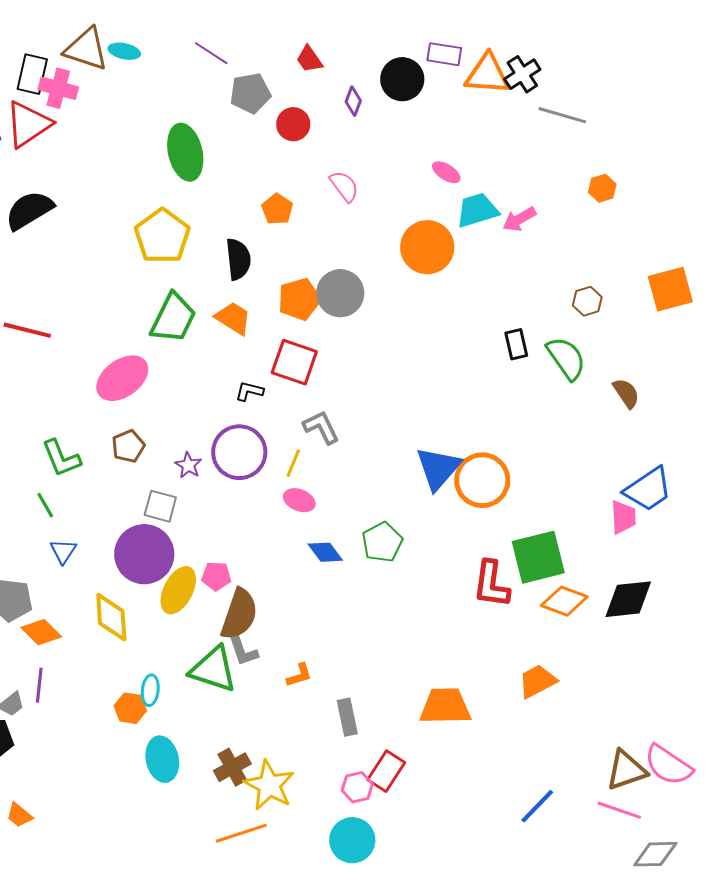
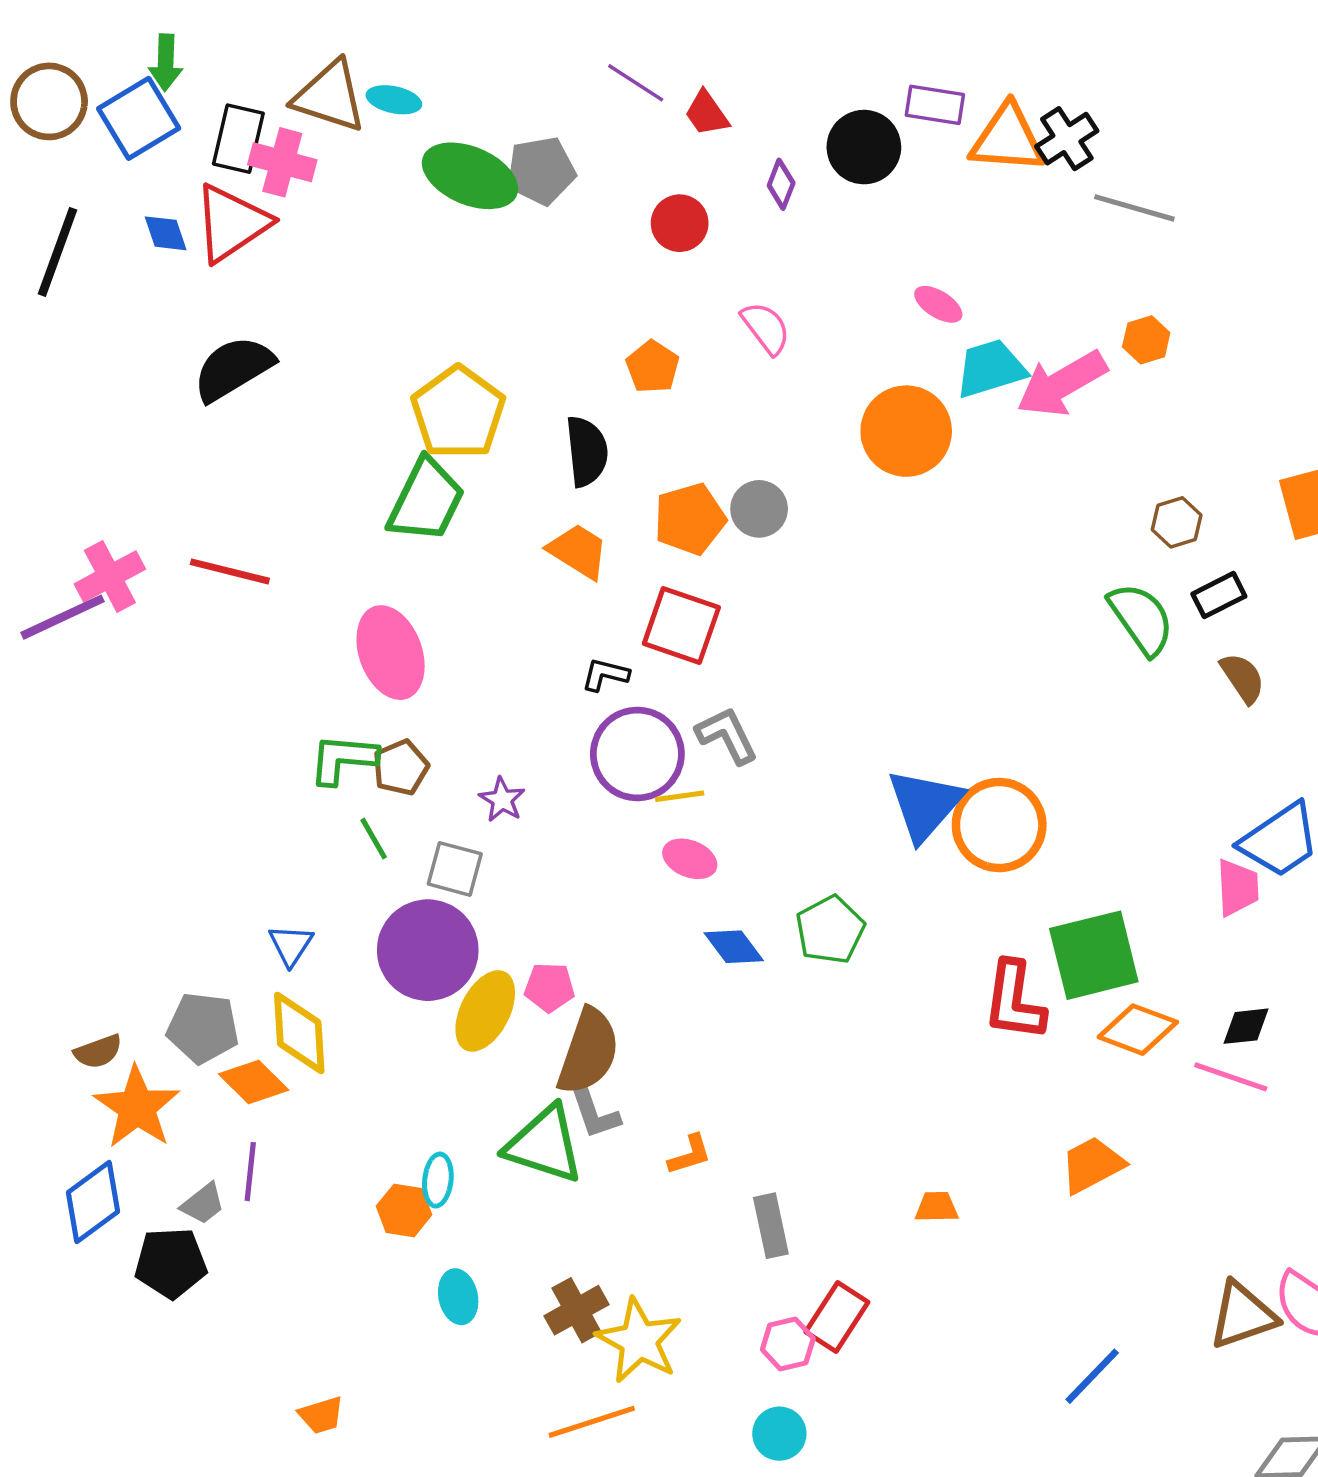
purple line: (211, 53) -> (636, 83), moved
gray pentagon: (250, 93) -> (541, 171), moved
green ellipse: (185, 152) -> (470, 176), moved, turned -54
orange hexagon: (602, 188) -> (1146, 340), moved
pink arrow: (519, 219) -> (1062, 384), size x1.6
gray circle: (340, 293) -> (759, 509), size x0.7
green trapezoid: (173, 318) -> (426, 500), moved
black rectangle: (516, 344) -> (1219, 595), moved, turned 76
pink ellipse: (122, 378) -> (391, 653), turned -74
purple circle: (239, 452) -> (637, 754), moved
green L-shape: (61, 458) -> (343, 759), moved, turned 117
yellow line: (293, 463) -> (680, 796), turned 60
green line: (45, 505) -> (374, 839), moved
black diamond: (628, 599) -> (1246, 1026), size x0.6
yellow diamond: (111, 617) -> (299, 1033), moved
orange trapezoid: (445, 706) -> (937, 1207), size x0.5
cyan ellipse: (162, 759) -> (458, 1297), size x0.7
pink line: (619, 810) -> (1231, 1077), moved
orange trapezoid: (19, 815) -> (321, 1415), moved, turned -56
cyan circle: (352, 840) -> (779, 1434), size x0.7

